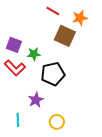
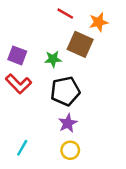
green star: (34, 54) -> (53, 59), moved
purple star: (36, 100) -> (68, 123), moved
cyan line: (18, 120) -> (22, 148), turned 32

